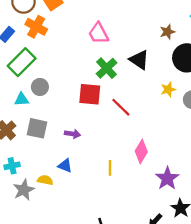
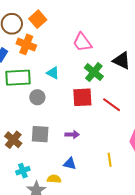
green rectangle: (22, 62) -> (18, 78), turned 50
cyan triangle: (21, 99) -> (53, 73), moved, turned 40

